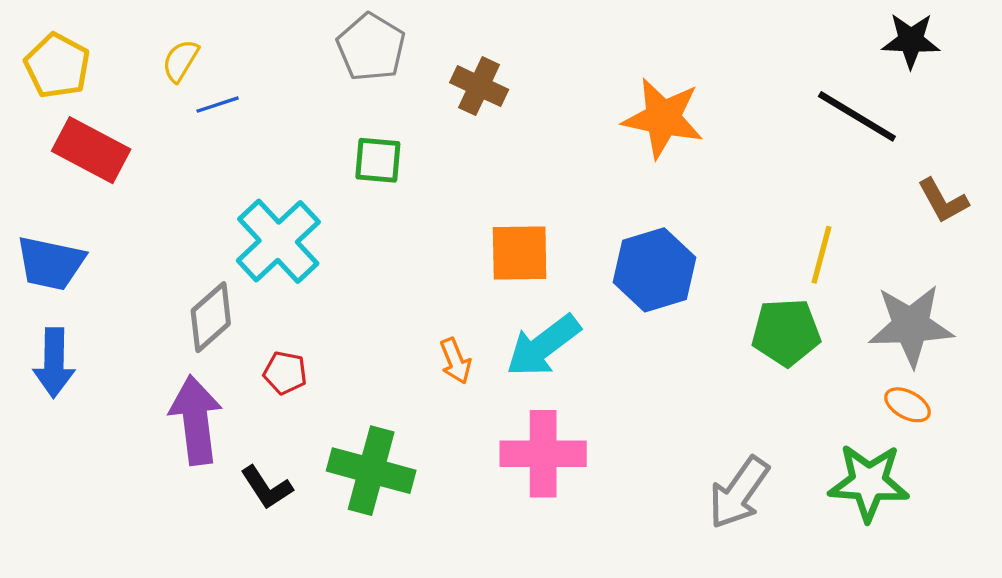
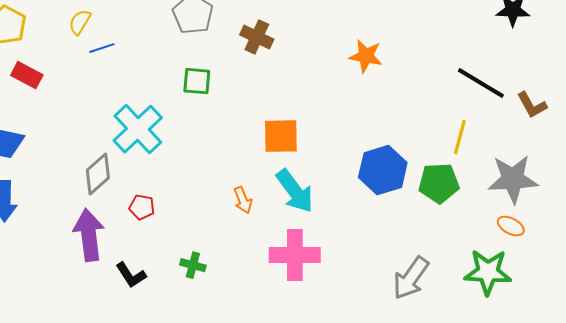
black line: (857, 116) -> (481, 83), moved
orange star: (663, 118) -> (366, 56), size x0.7
red rectangle: (91, 150) -> (27, 75), size x0.7
blue hexagon: (654, 270) -> (383, 170), moved
cyan arrow: (543, 346) -> (295, 191), turned -90
green cross: (371, 471) -> (193, 265), size x0.5

